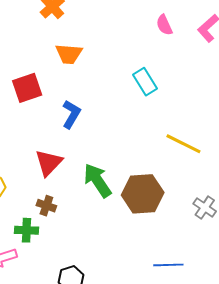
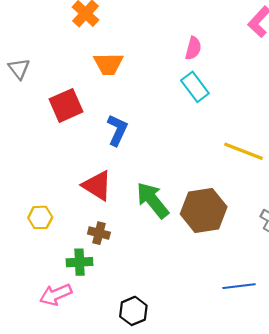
pink semicircle: (164, 25) -> (193, 48), moved, turned -135
red triangle: (49, 163) -> (97, 186), turned -36

